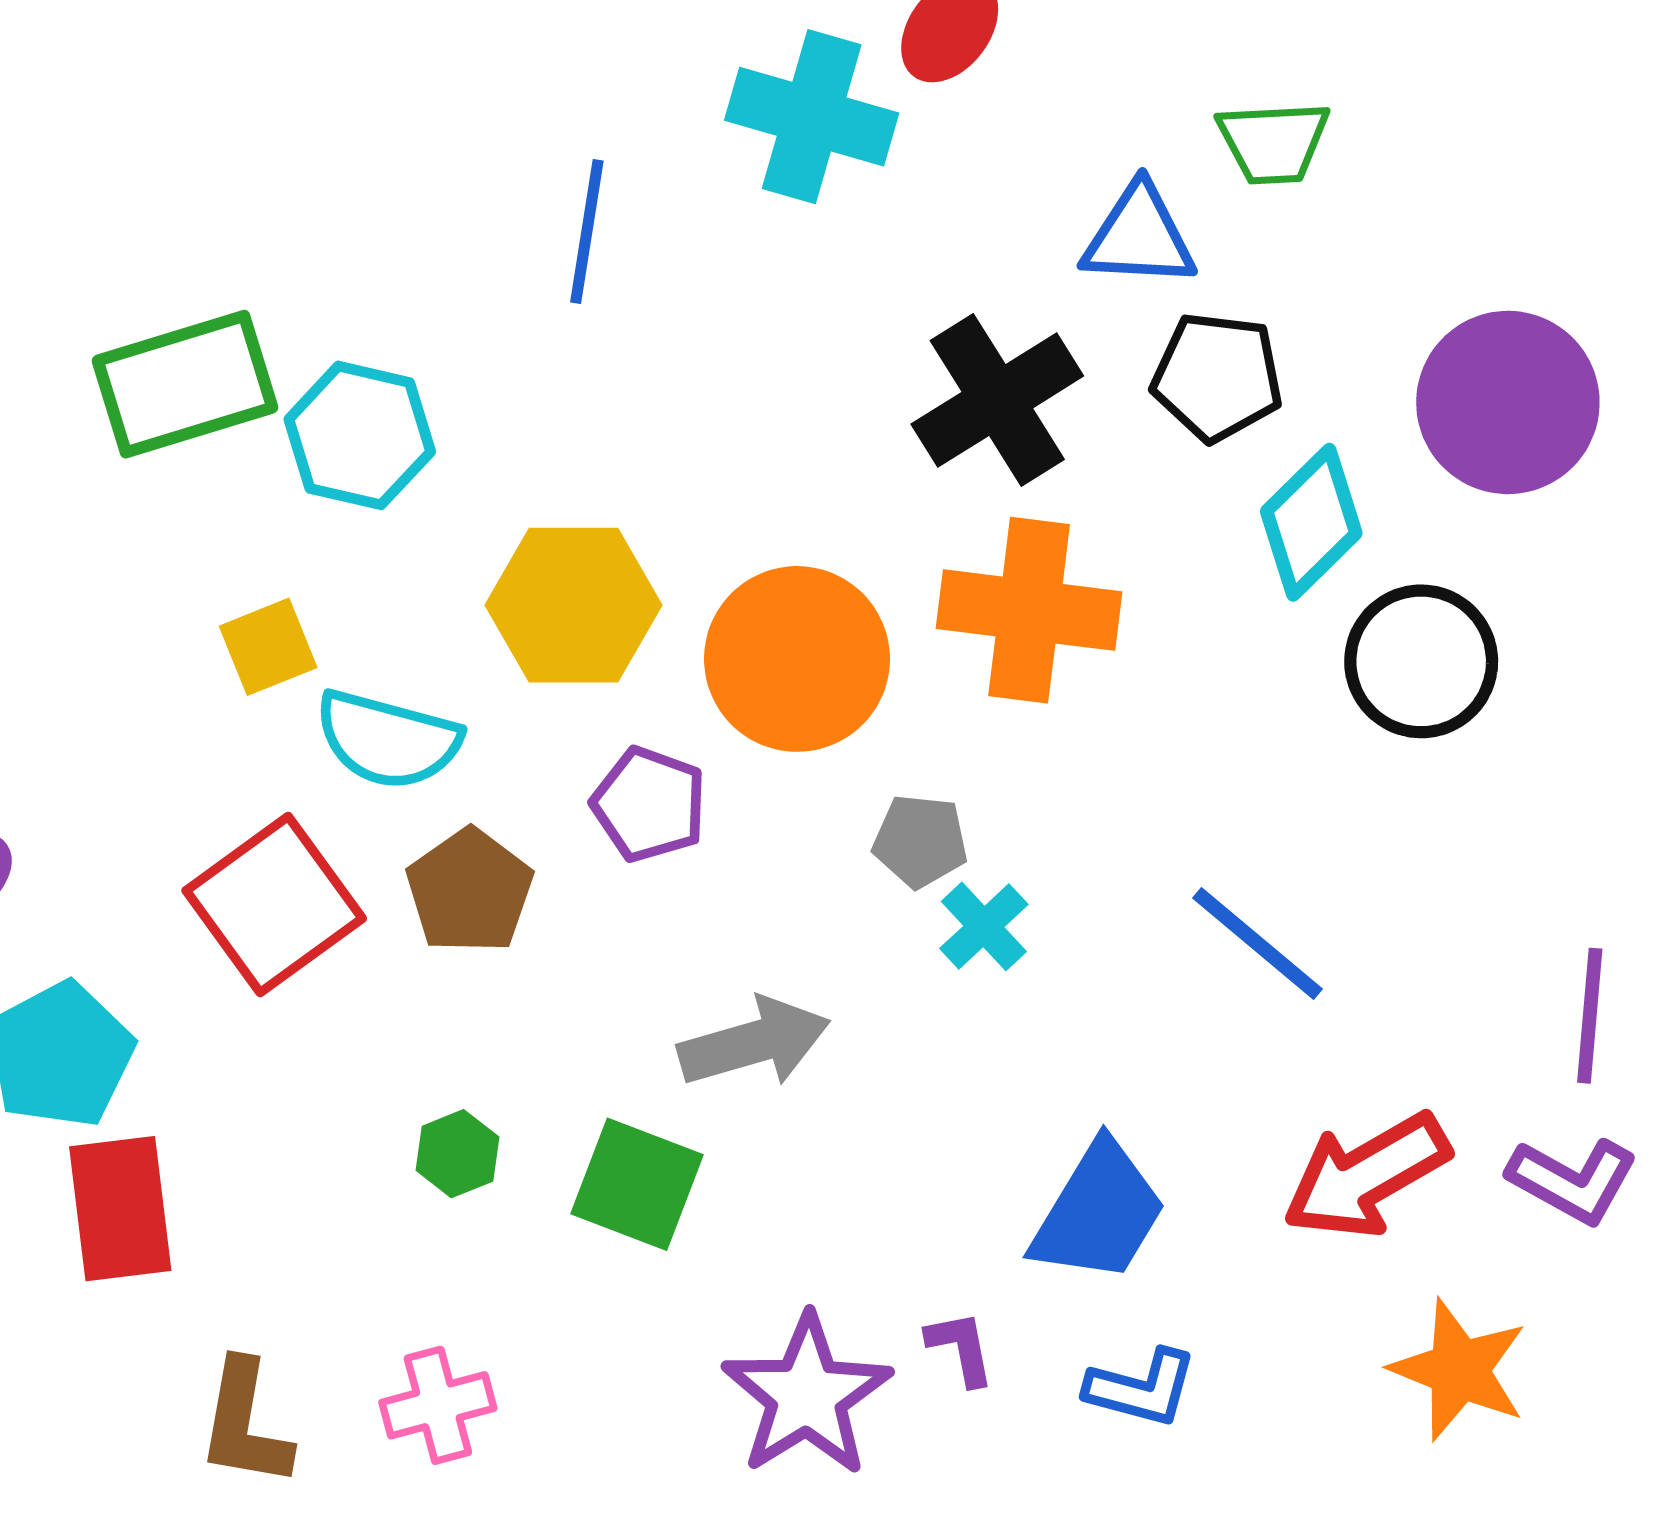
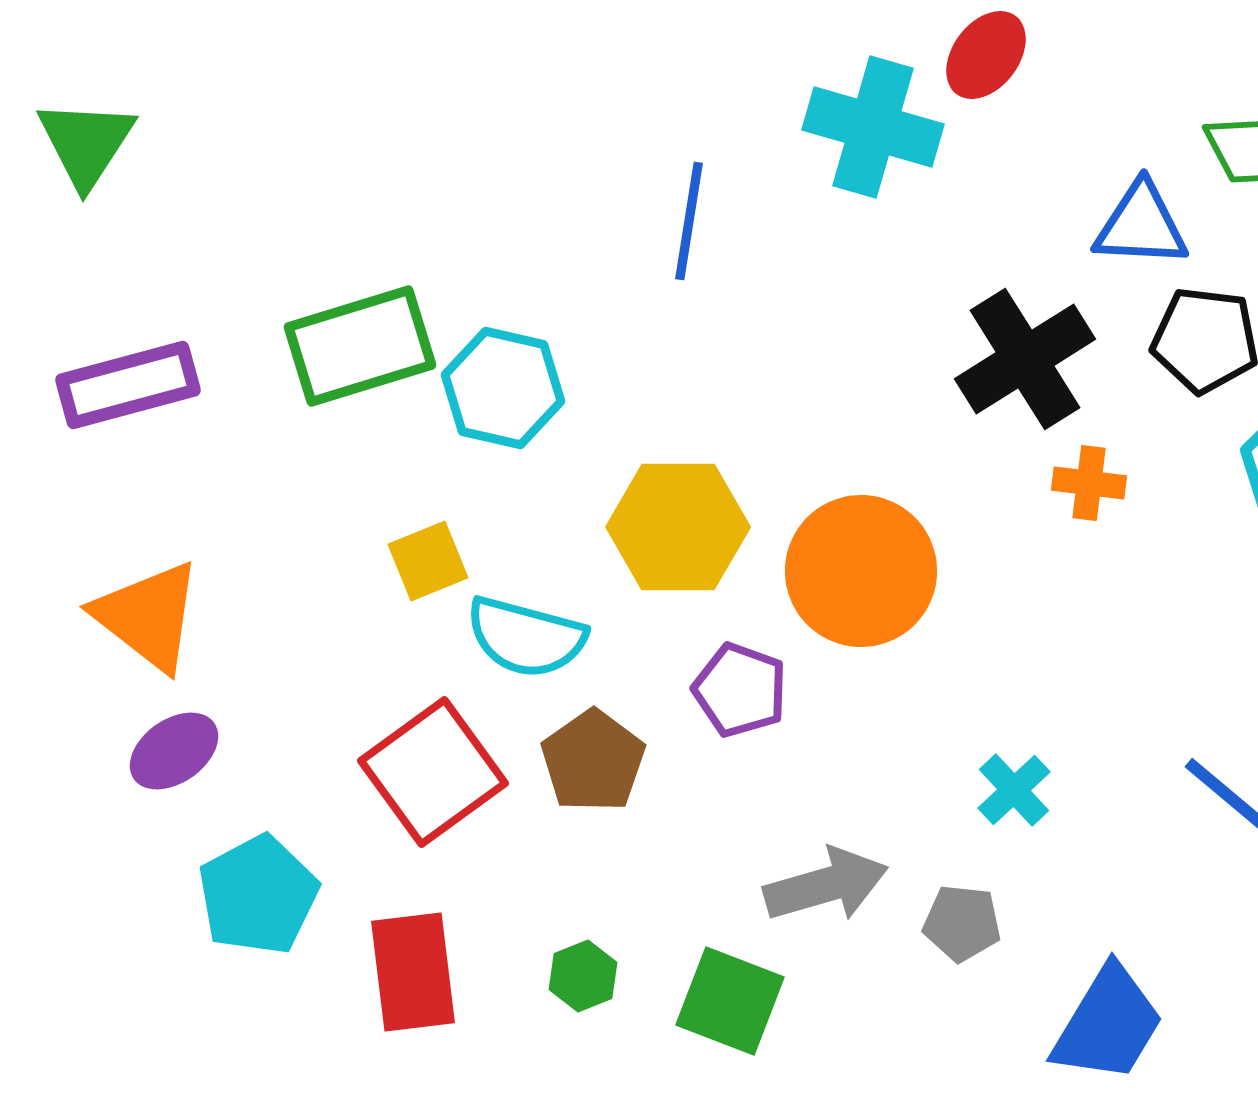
orange cross: (1029, 610) -> (1089, 483), moved, size x0.5
gray pentagon: (920, 841) -> (962, 923), moved
red rectangle: (120, 1209) -> (413, 972), moved

